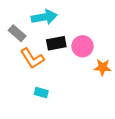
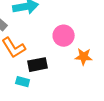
black rectangle: (56, 43) -> (38, 65), moved

